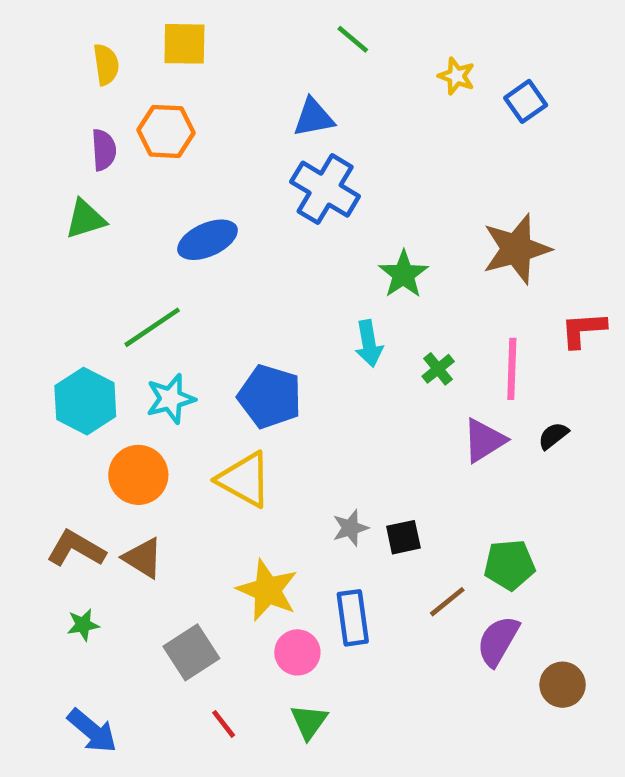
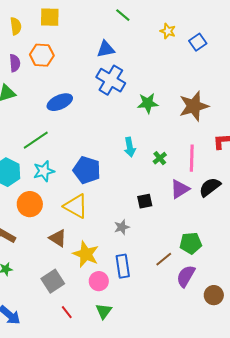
green star: (403, 274) -> (148, 103), moved, turned 30
black semicircle: (553, 436) -> (210, 187), size x1.6
black square: (403, 537) -> (145, 201), moved
brown triangle: (143, 558) -> (58, 238), moved

